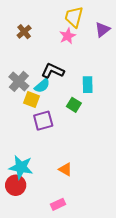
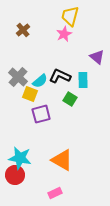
purple triangle: (102, 30) -> (97, 57), moved, turned -42
black L-shape: (53, 71) -> (60, 76), moved
orange triangle: (65, 169) -> (62, 160), size x1.6

